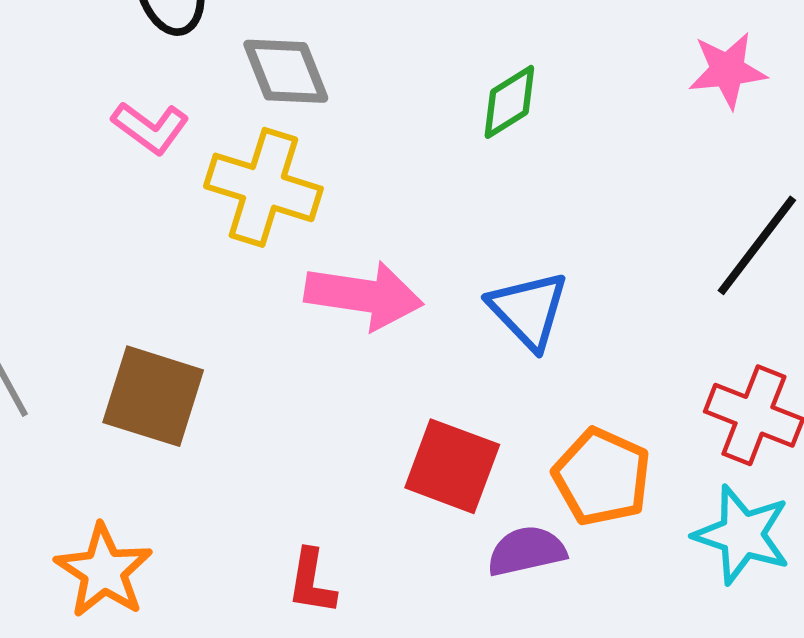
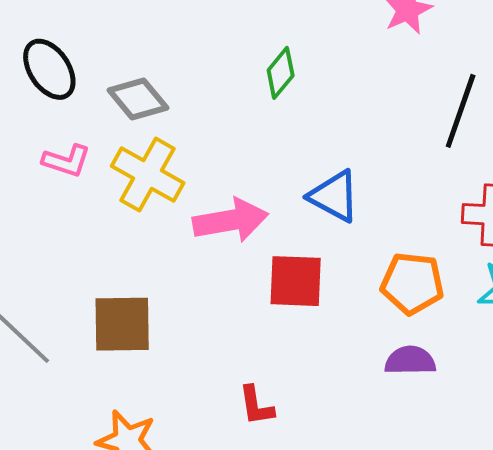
yellow cross: (263, 187) -> (148, 174), turned 30
red square: (452, 466) -> (296, 281), moved
purple semicircle: (526, 551) -> (410, 361), moved, turned 30

